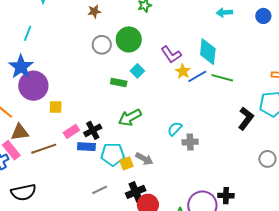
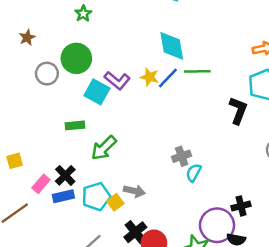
purple L-shape: (171, 55) -> (117, 80), moved
cyan square: (137, 71) -> (97, 92), size x1.5
green rectangle: (119, 82) -> (75, 125), moved
cyan semicircle: (175, 129) -> (194, 173), moved

